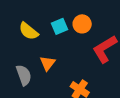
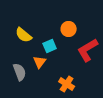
cyan square: (59, 26) -> (50, 46), moved

